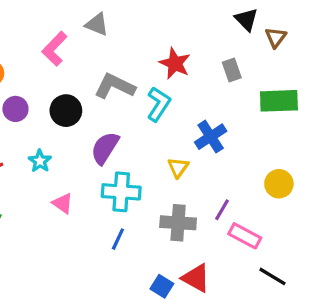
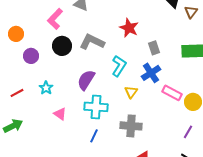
gray rectangle: (232, 70) -> (154, 48), moved
cyan L-shape: (159, 104) -> (119, 66), moved
black circle: (66, 111) -> (62, 46), moved
purple line: (222, 210) -> (188, 132), moved
pink rectangle: (245, 236) -> (172, 93), moved

